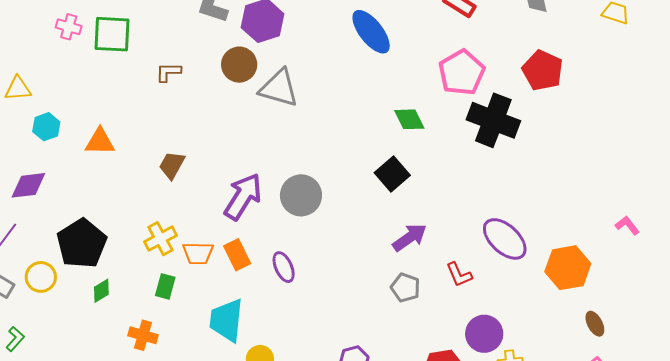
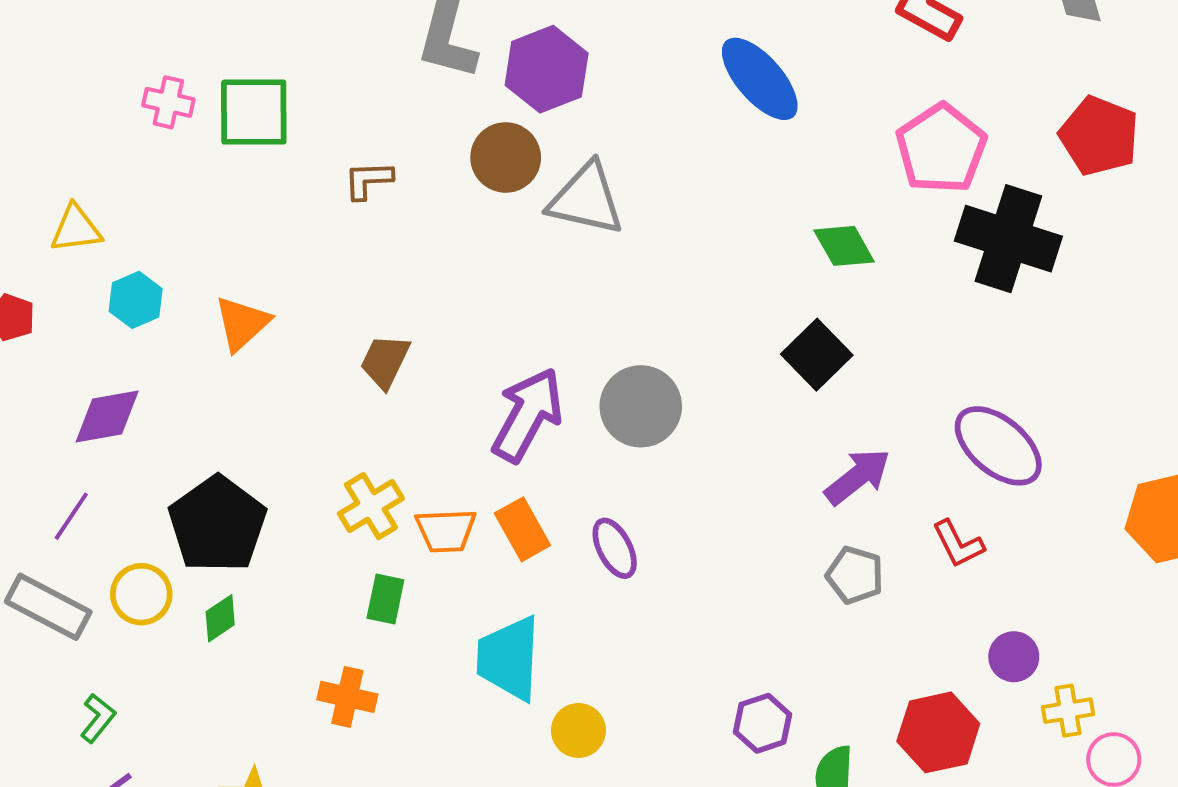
orange triangle: (100, 142) -> (242, 323), turned -40
purple ellipse: (505, 239) -> (998, 446), moved
green diamond: (101, 291) -> (220, 618), moved
purple circle: (484, 334) -> (1014, 657), size x0.7

